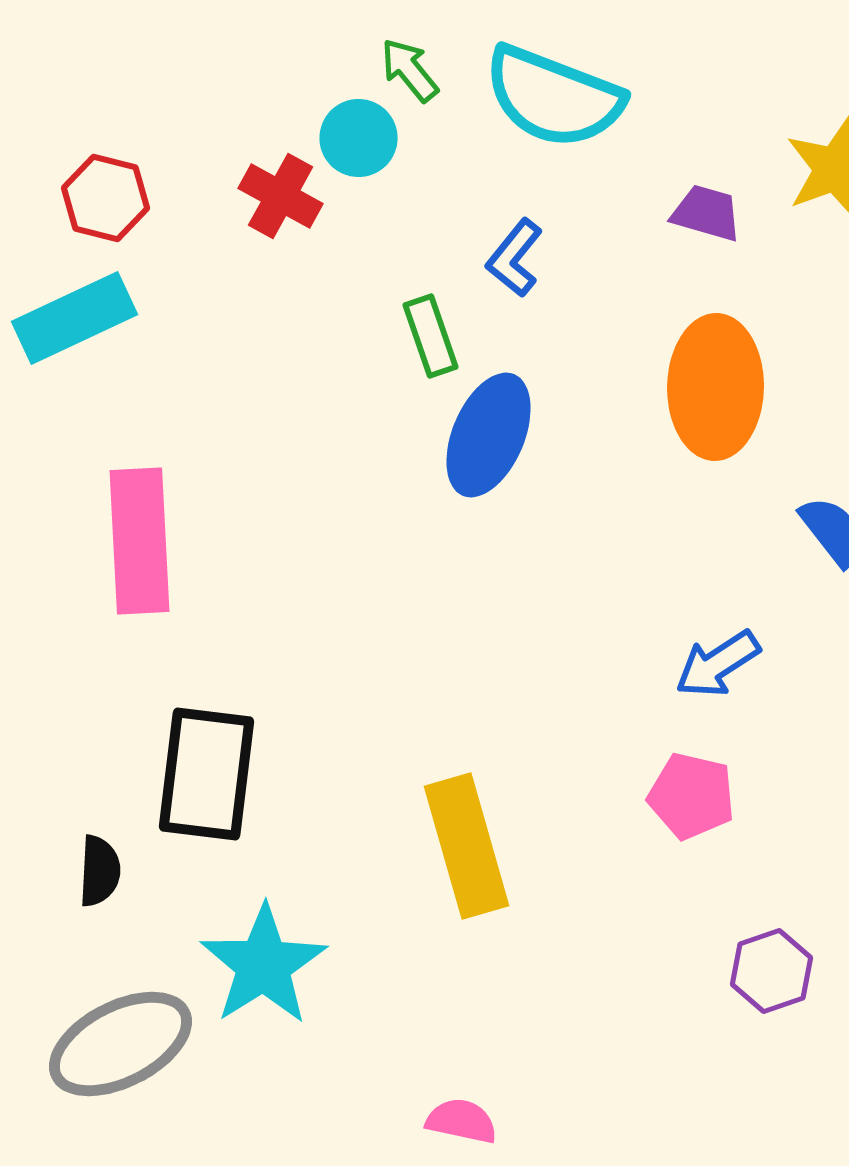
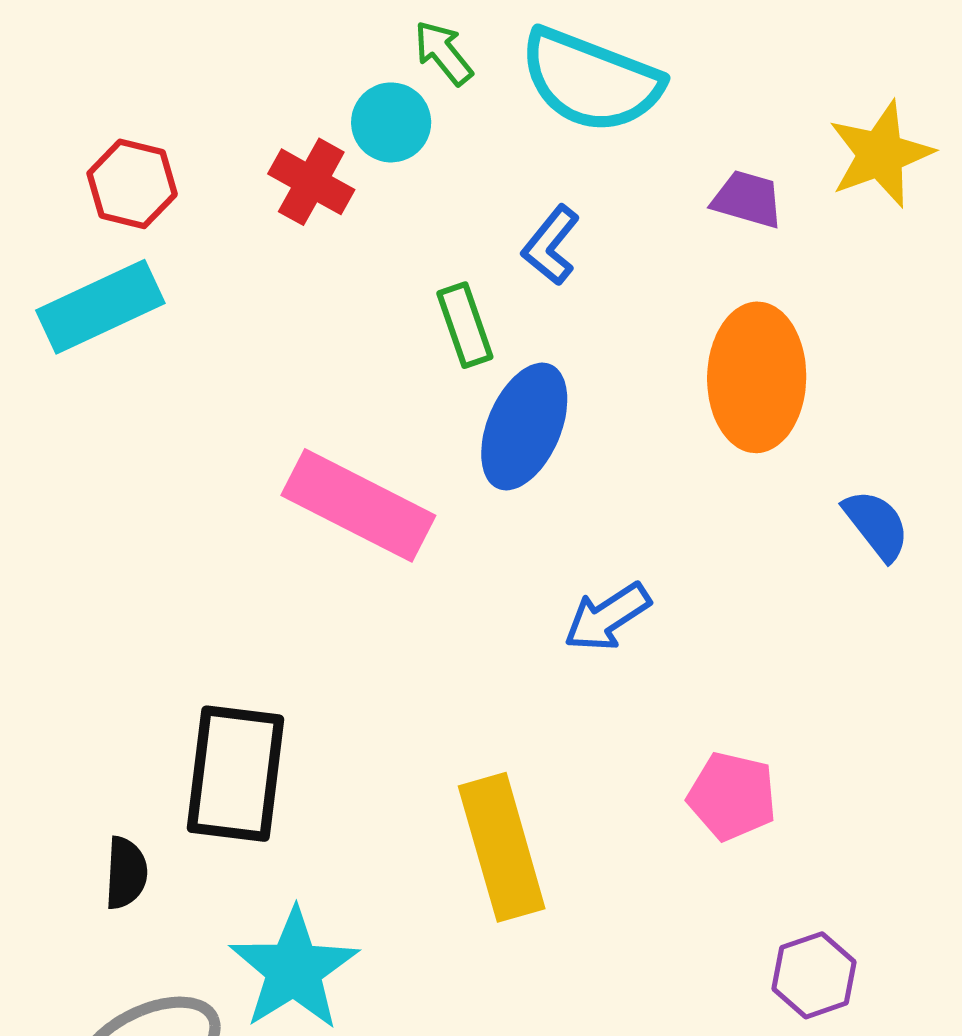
pink rectangle: (140, 541) -> (358, 505), moved, turned -60
blue arrow: (718, 664) -> (607, 617), moved

